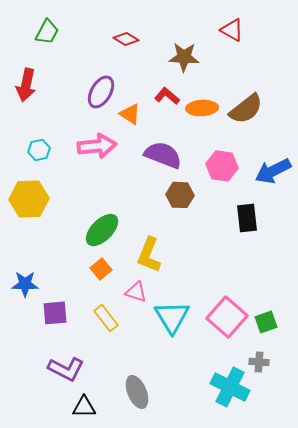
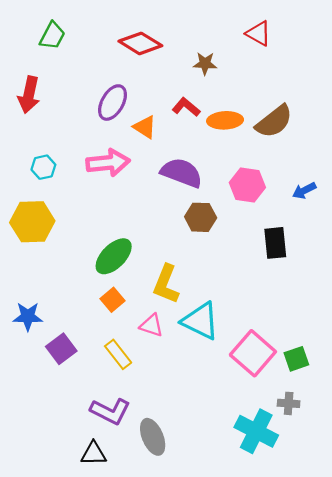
red diamond: (126, 39) -> (140, 43), size x1.5
brown star: (184, 57) -> (205, 64), size x0.7
blue arrow: (273, 171) -> (304, 191), size x0.6
purple square: (55, 313) -> (61, 349), turned -32
cyan triangle: (172, 317) -> (201, 321), moved, turned -33
purple L-shape: (66, 369) -> (110, 411), moved

